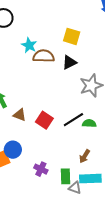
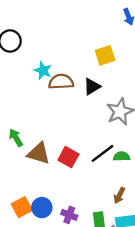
yellow square: (72, 36) -> (105, 55), moved, turned -30
brown triangle: (20, 115) -> (39, 153), size x1.5
blue circle: (13, 150) -> (42, 208), moved

